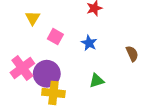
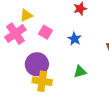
yellow triangle: (33, 18) -> (26, 15), turned 32
pink cross: (22, 68) -> (15, 34), moved

